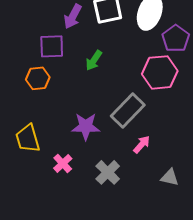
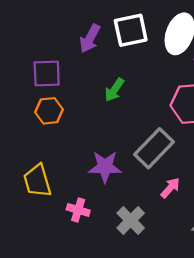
purple square: (52, 46) -> (47, 73), moved
pink cross: (63, 163) -> (78, 210), turned -30

